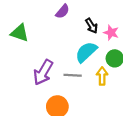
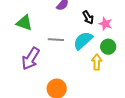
purple arrow: (43, 72) -> (31, 59), moved
gray line: (73, 75) -> (56, 40), moved

